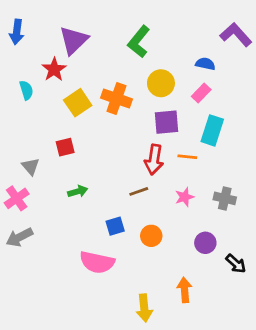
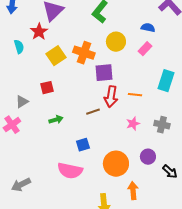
purple square: (166, 122) -> (104, 73), moved
cyan rectangle: (212, 130) -> (166, 81), moved
gray triangle: (31, 166) -> (22, 102), turned 40
brown line: (139, 191) -> (93, 112), moved
orange circle: (151, 236) -> (116, 164), moved, size x1.6
gray arrow: (19, 237) -> (21, 185), moved

